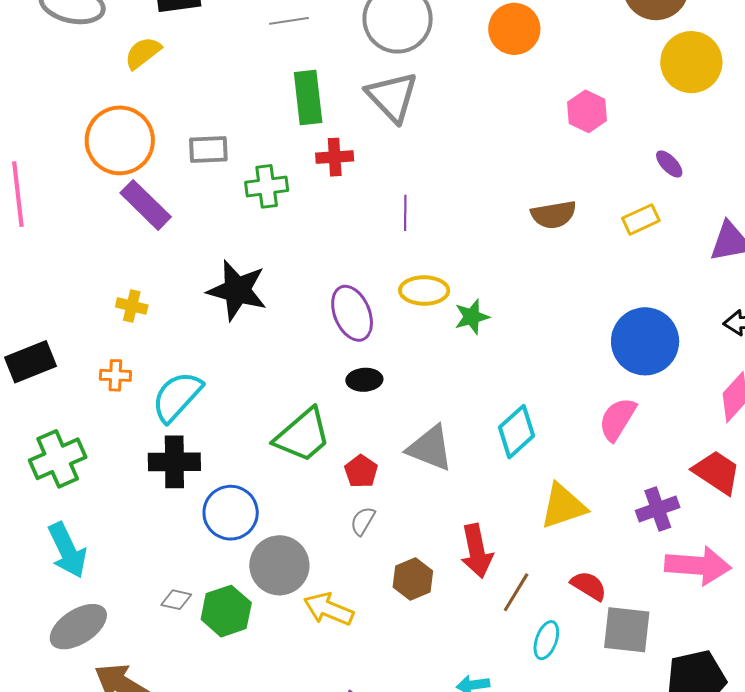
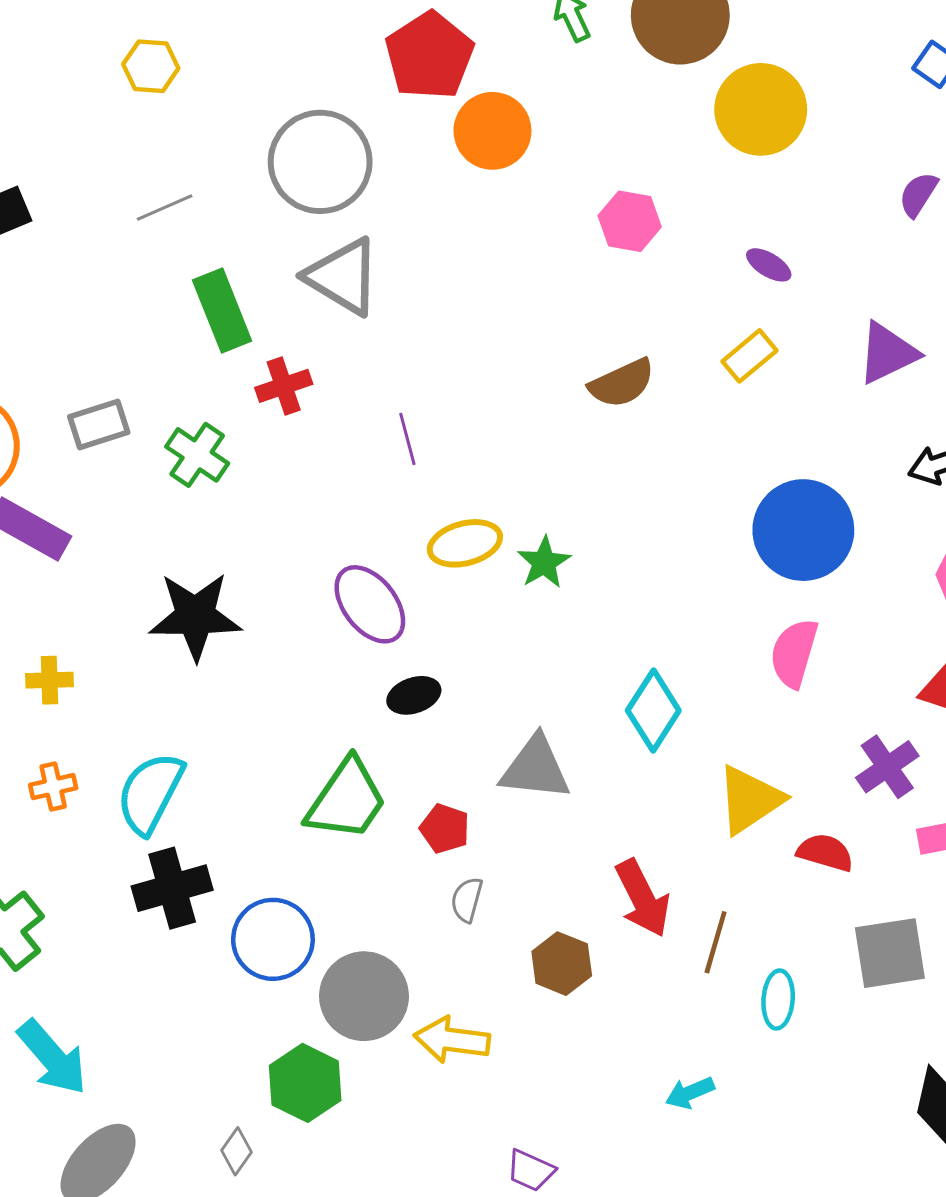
green cross: (267, 186) -> (197, 455), turned -33
red semicircle: (589, 586) -> (825, 852), moved
gray diamond: (176, 600) -> (237, 1151), moved, turned -52

